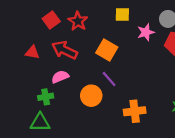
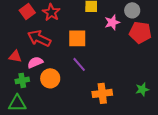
orange square: (107, 50) -> (77, 38), turned -30
red triangle: (32, 52) -> (15, 56), moved
orange circle: (91, 96) -> (50, 78), moved

